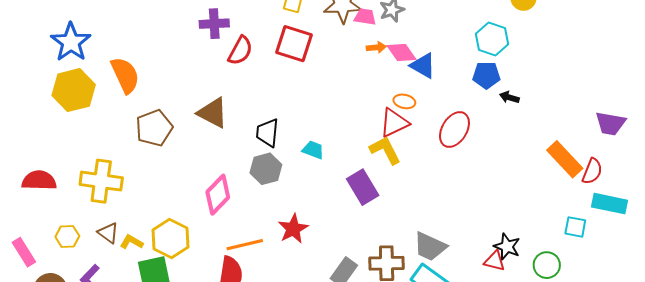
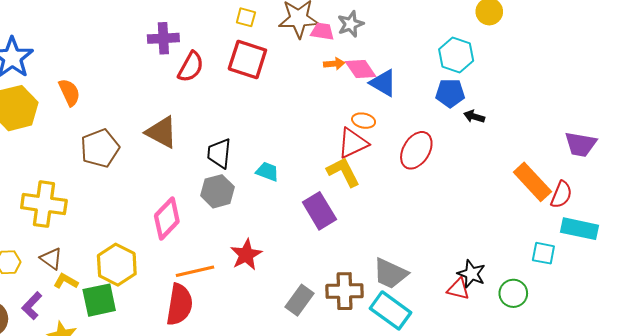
orange semicircle: (125, 75) -> (69, 92), size x0.7
yellow L-shape: (132, 242) -> (66, 281), moved

